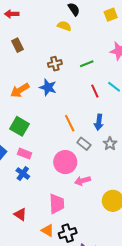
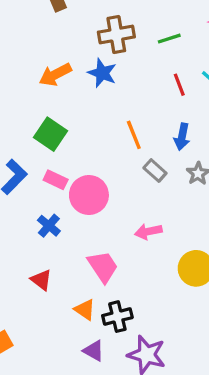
brown cross: (55, 64) -> (116, 35), size x1.5
pink circle: (65, 162) -> (89, 195), moved
blue cross: (23, 173) -> (49, 226), moved
pink trapezoid: (57, 204) -> (103, 267), turned -35

